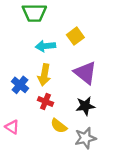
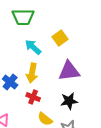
cyan arrow: (45, 46) -> (33, 47), turned 48
purple triangle: (85, 73) -> (69, 71), turned -45

